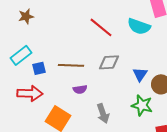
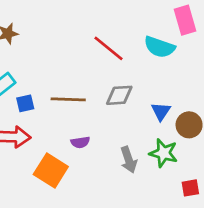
purple semicircle: (80, 89) -> (80, 142), moved
gray arrow: (103, 113) -> (129, 160), moved

